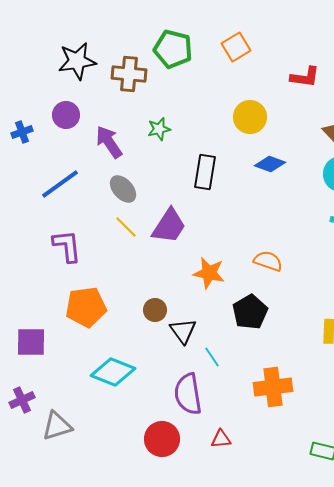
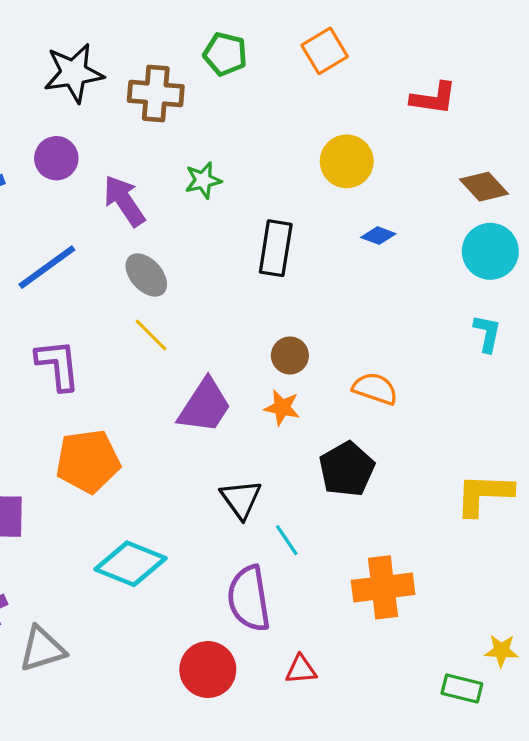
green pentagon: (173, 49) -> (225, 54), size x0.7
blue diamond: (270, 164) -> (378, 236), size x0.7
purple trapezoid: (169, 226) -> (205, 406), moved
orange star: (209, 273) -> (282, 408), size x0.7
brown circle: (155, 310) -> (290, 355), moved

